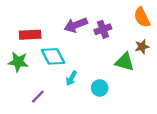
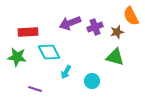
brown star: (142, 47) -> (117, 32), moved
purple line: (38, 97) -> (35, 89), turned 64

